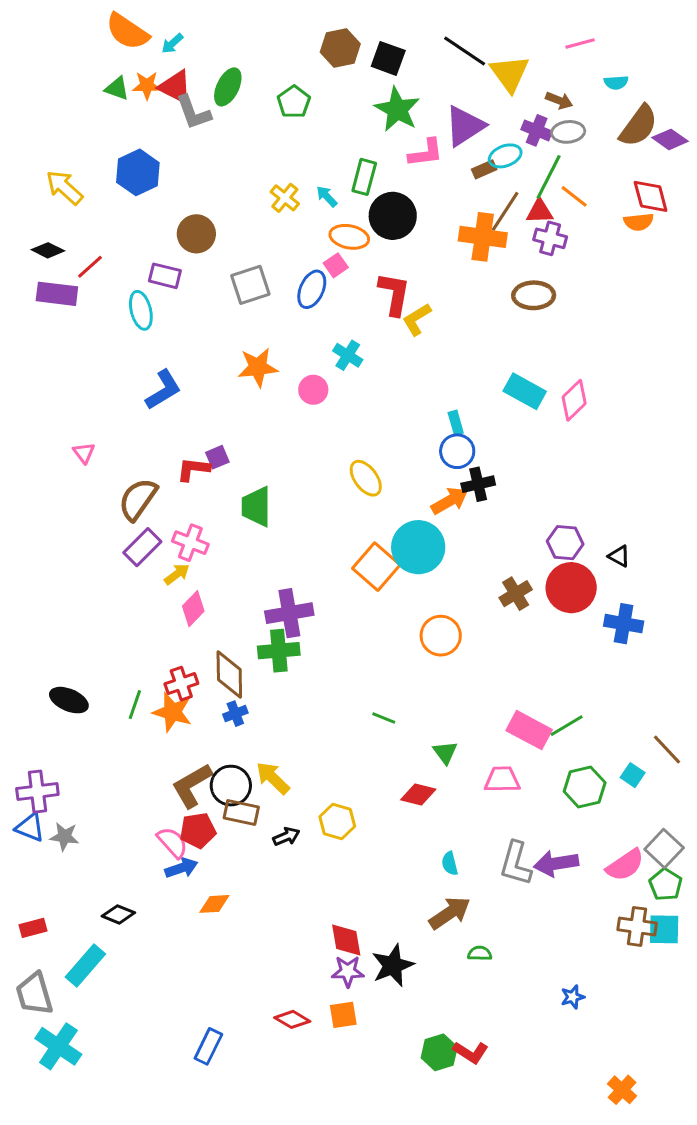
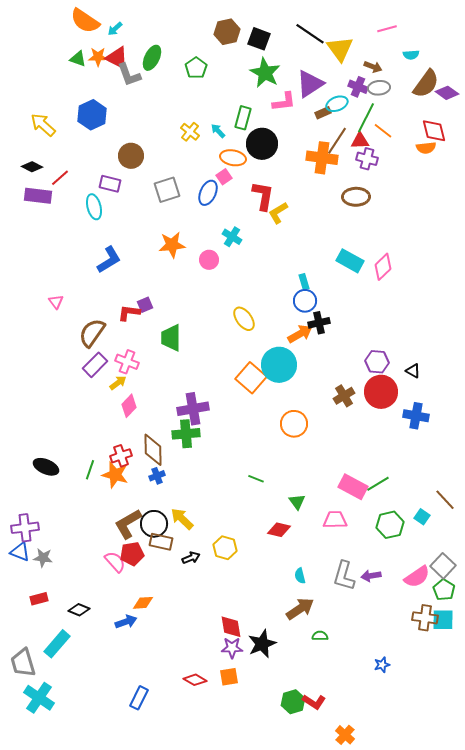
purple arrow: (556, 863) -> (371, 576), size x0.7
blue arrow: (181, 868) -> (126, 622), moved
red rectangle: (33, 928) -> (39, 599), moved
orange cross: (622, 1090) -> (345, 735), moved

